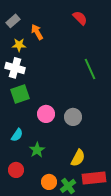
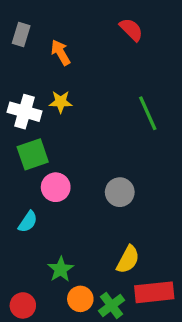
gray rectangle: (13, 21) -> (21, 34), turned -32
yellow star: (19, 45) -> (61, 102), moved
pink circle: (46, 114) -> (56, 187), moved
green star: (37, 150) -> (61, 269), moved
red circle: (16, 170) -> (23, 305), moved

